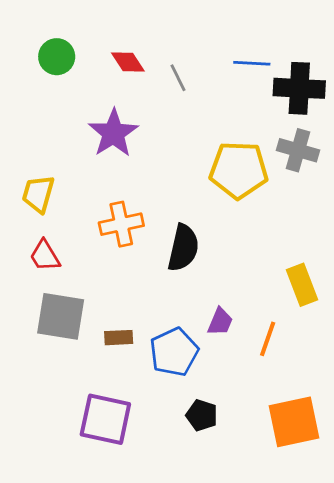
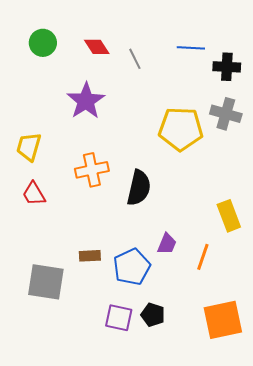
black cross: (299, 88) -> (227, 67), size x0.7
gray square: (61, 316) -> (46, 282), moved
purple square: (105, 419) -> (119, 318), moved, size x0.7

